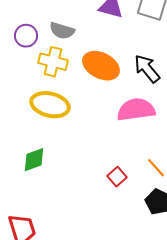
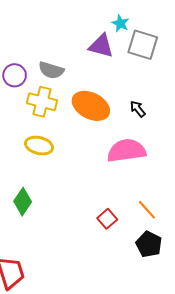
black arrow: (147, 69) -> (138, 109), size x0.6
yellow ellipse: (50, 105) -> (39, 146), size x0.7
green diamond: (34, 160) -> (23, 202), turned -36

